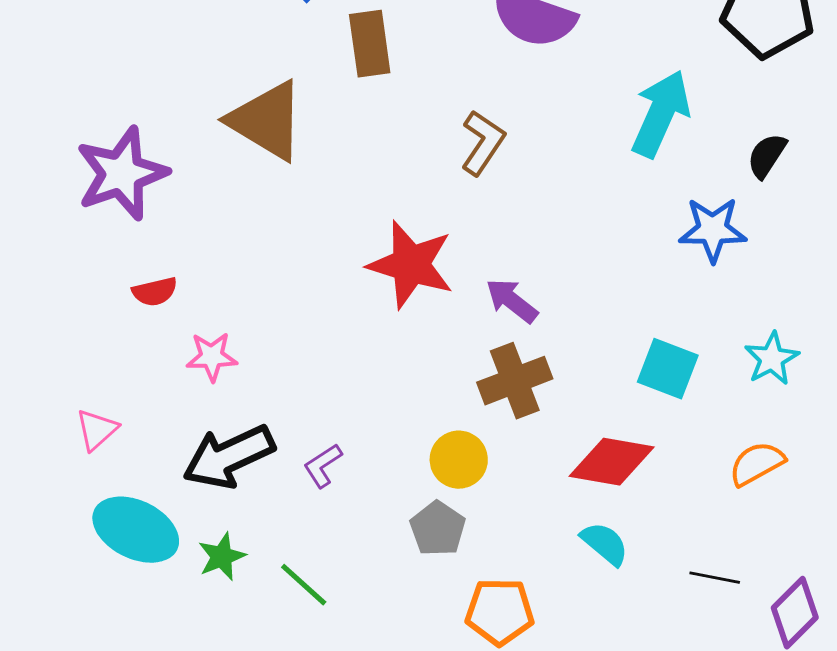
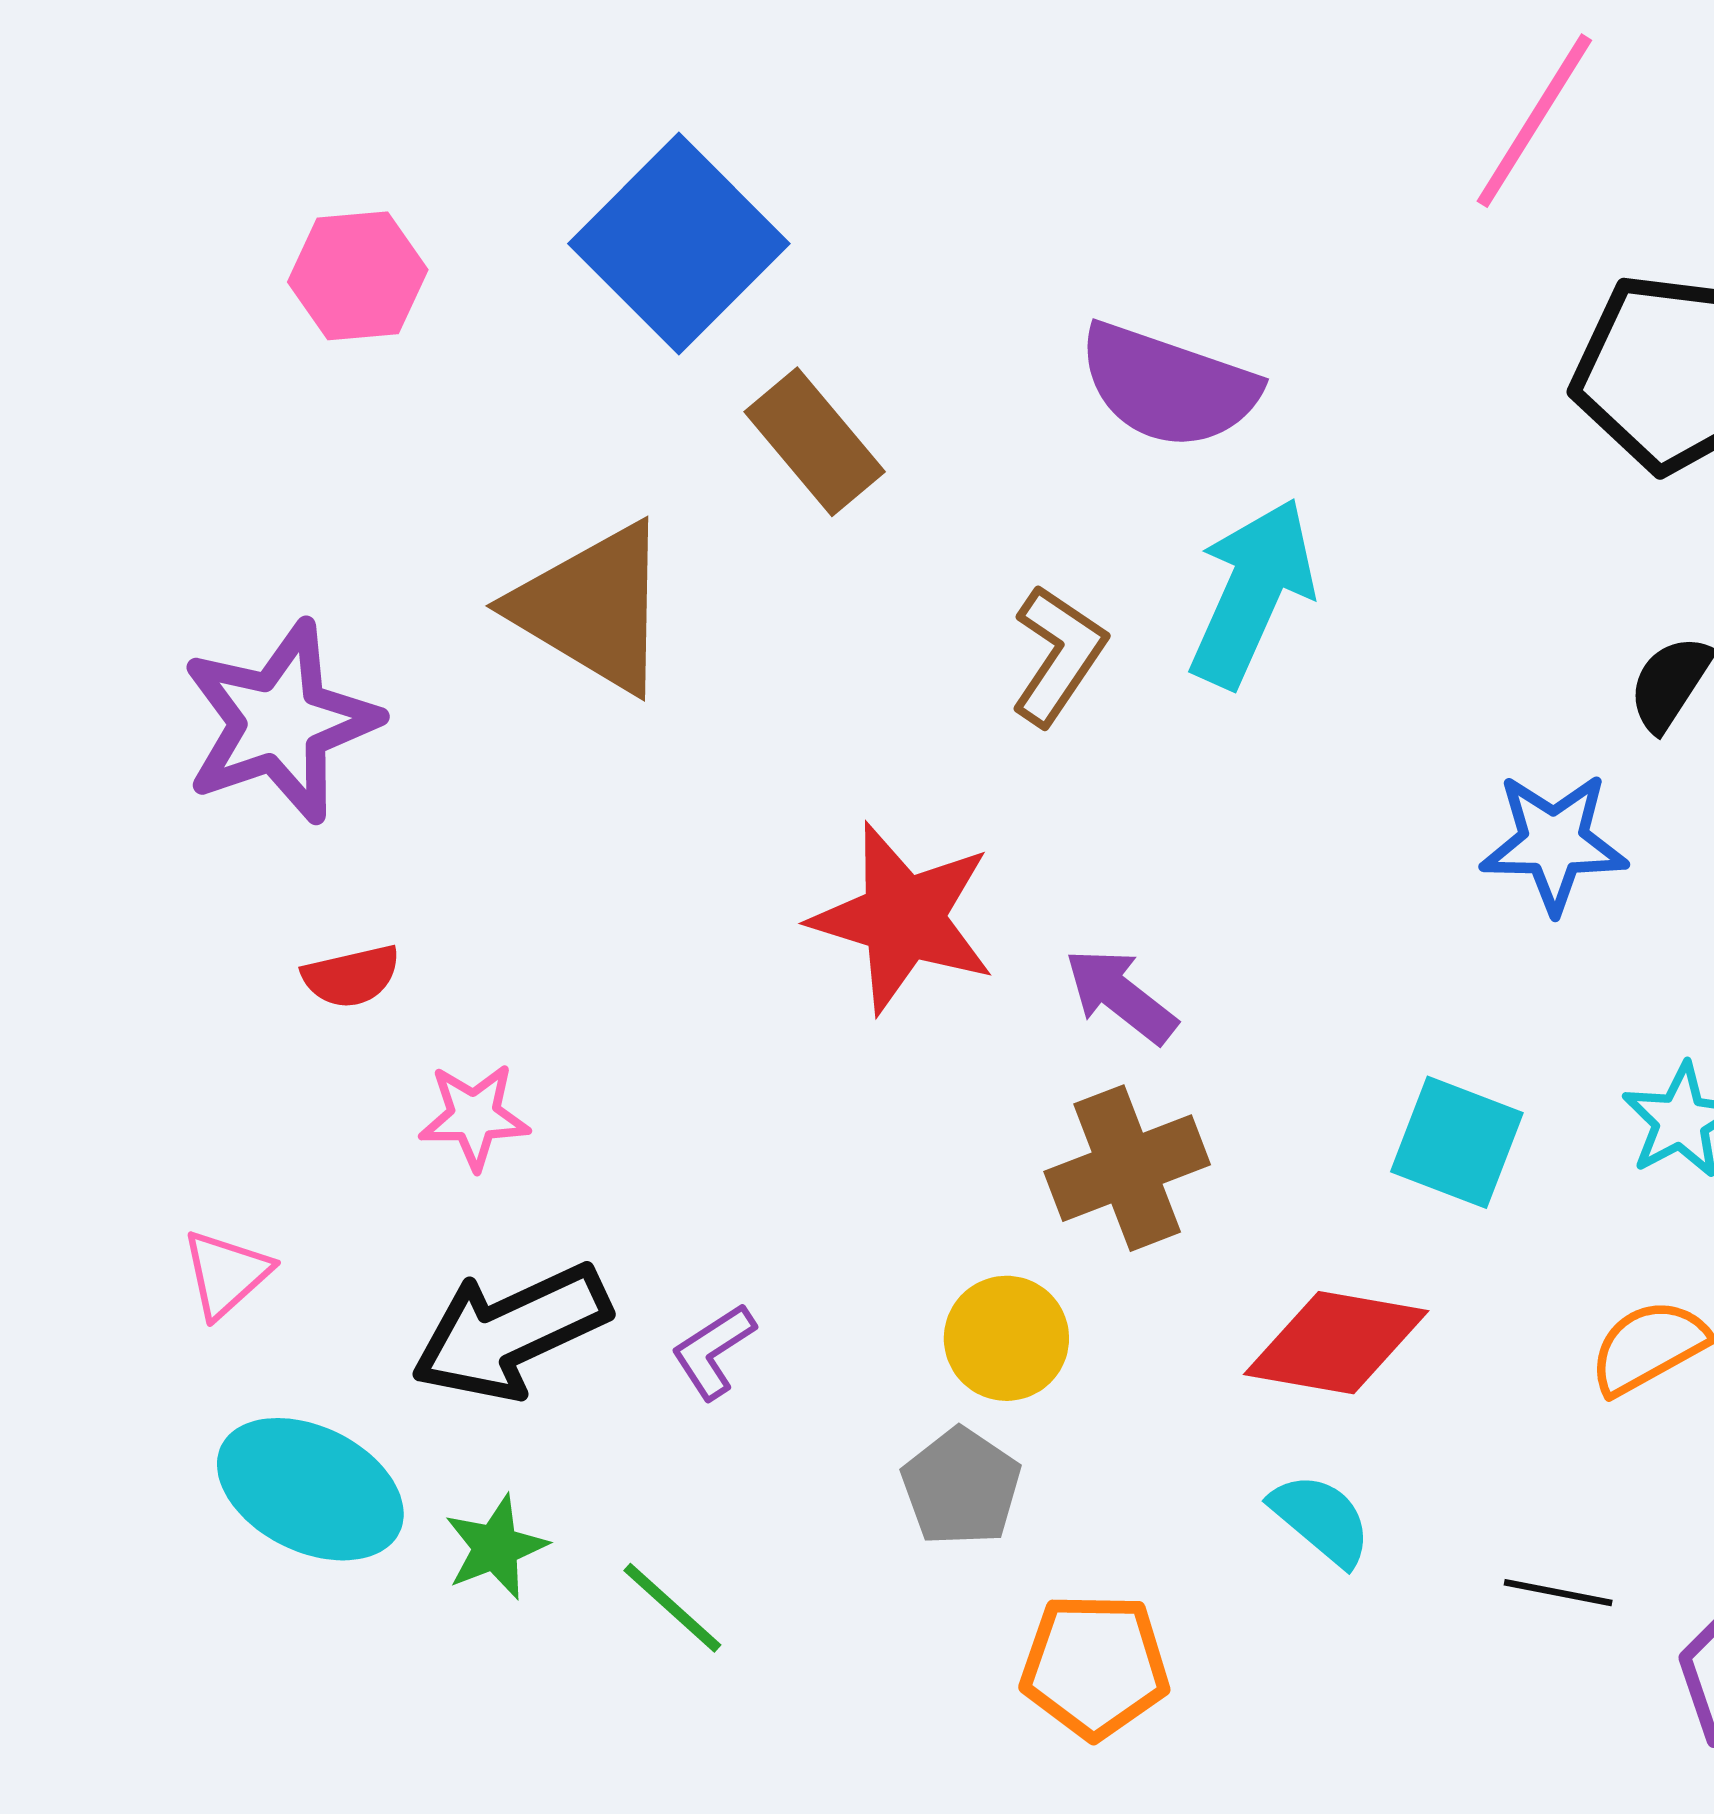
brown rectangle: (370, 44) -> (815, 442), turned -32
cyan arrow: (661, 114) -> (1252, 593), moved

